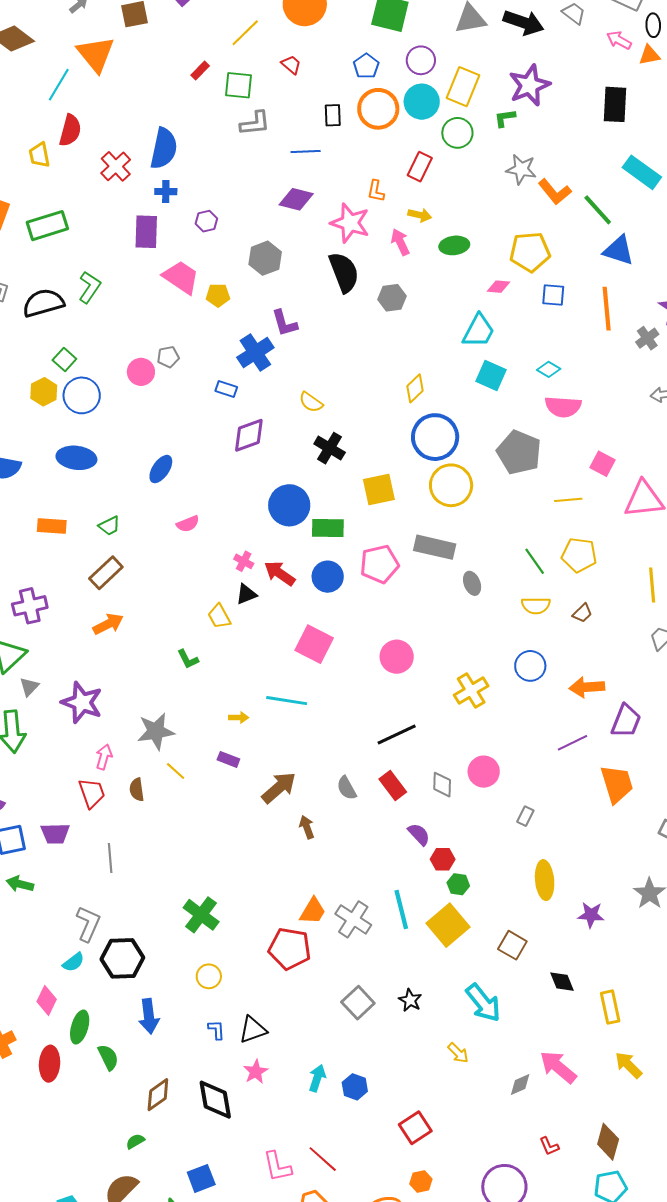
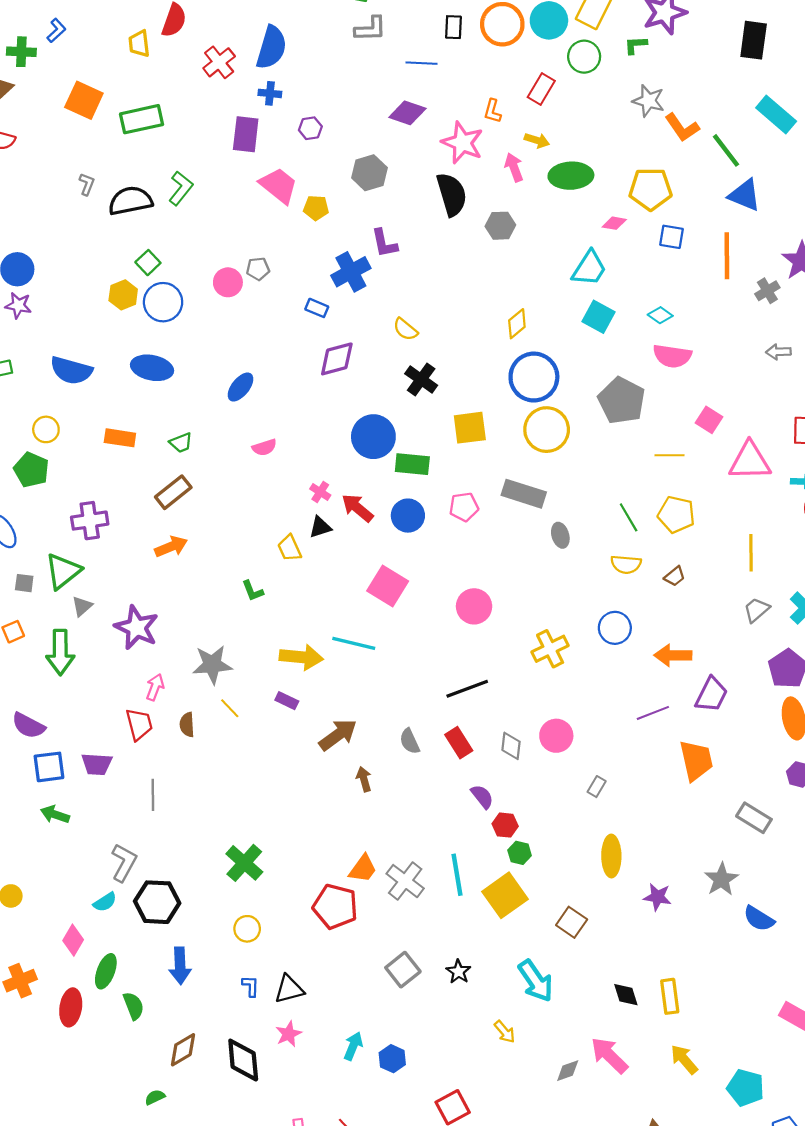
green ellipse: (454, 245) -> (571, 176), size x1.4
pink pentagon: (379, 564) -> (464, 507), size x0.7
yellow arrow: (239, 718) -> (301, 657), size x2.0
black diamond: (562, 982) -> (626, 995), moved

